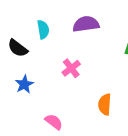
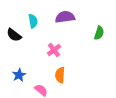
blue star: (24, 84) -> (19, 75), moved
orange semicircle: (105, 104) -> (60, 75), moved

